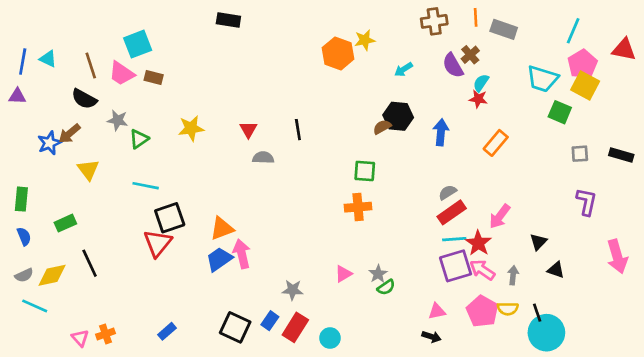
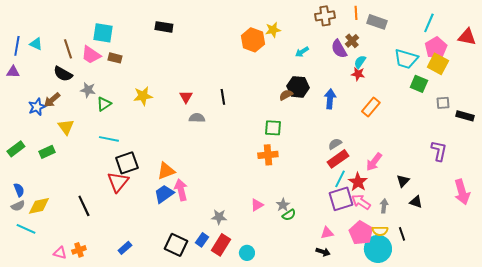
black rectangle: (228, 20) -> (164, 27), moved
cyan square: (138, 44) -> (103, 33), turned 30
gray square: (580, 154) -> (443, 103), moved
green rectangle: (21, 199) -> (16, 149), turned 48
green rectangle: (65, 223) -> (47, 152), moved
blue semicircle: (24, 236) -> (19, 190), moved
cyan line: (454, 239) -> (340, 179), turned -60
black line: (90, 263) -> (84, 206), moved
cyan circle: (546, 333) -> (378, 249), moved
pink triangle: (80, 338) -> (60, 253), turned -32

